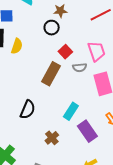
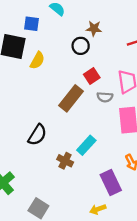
purple rectangle: (87, 131) -> (111, 183), moved
brown cross: (52, 138) -> (65, 161), moved, turned -32

